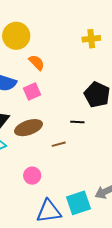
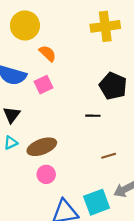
yellow cross: (91, 39) -> (105, 26), size x1.5
brown ellipse: (28, 128) -> (42, 147), moved
brown line: (59, 144) -> (109, 156), moved

